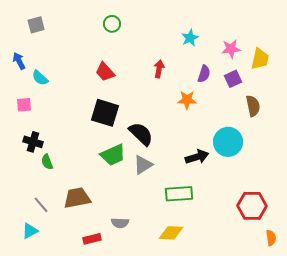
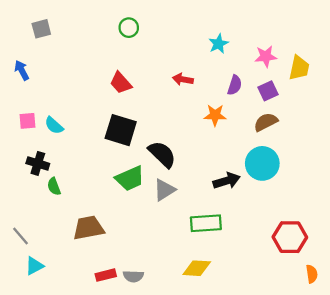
red arrow: (159, 69) -> (183, 79), turned -90
cyan semicircle: (40, 78) -> (54, 125), moved
brown semicircle: (253, 106) -> (266, 122), moved, turned -105
gray line: (41, 205) -> (21, 236), moved
gray semicircle: (120, 223) -> (133, 276), moved

